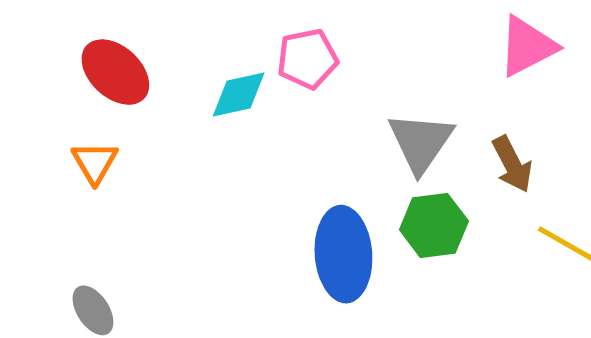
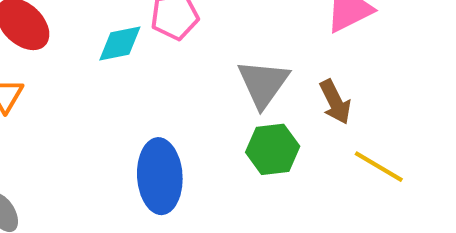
blue ellipse: (343, 254) -> (160, 176), moved

